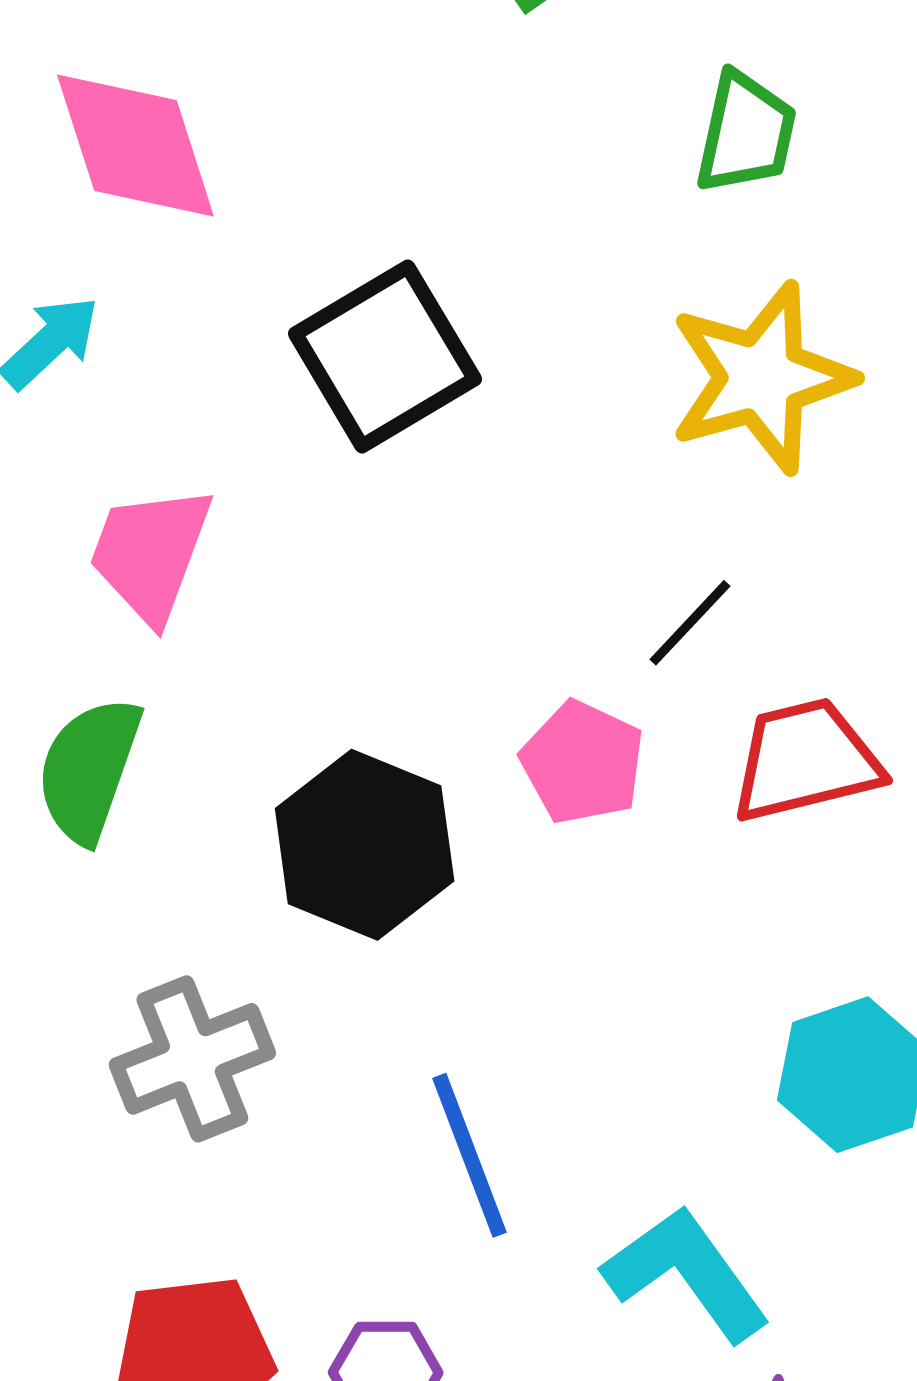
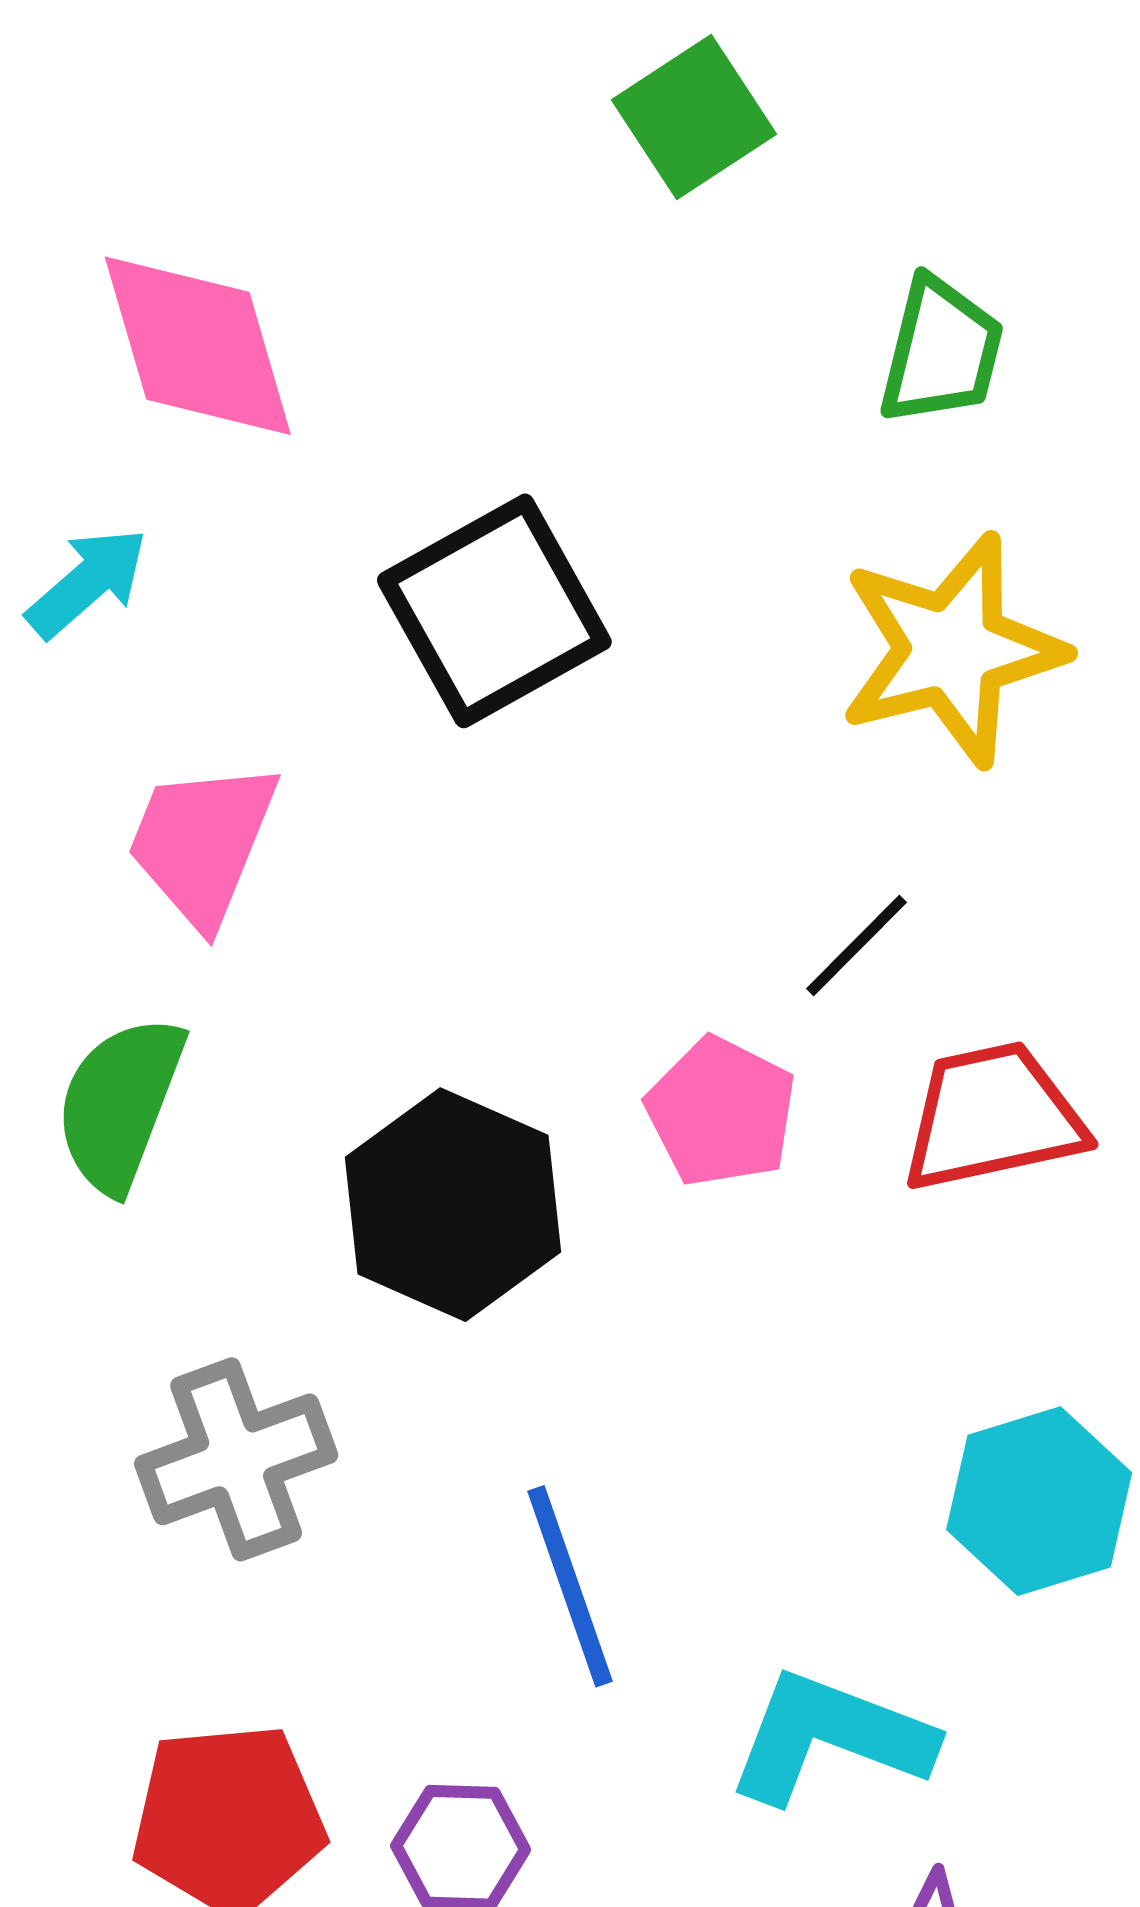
cyan L-shape: (686, 1273) -> (830, 1737), turned -35

